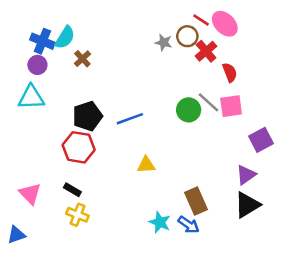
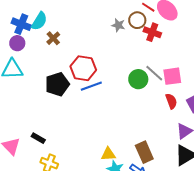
red cross: (206, 51) -> (152, 32), turned -30
red semicircle: (230, 72) -> (171, 101), moved
red hexagon: (79, 147) -> (83, 68), moved
yellow triangle: (146, 165) -> (108, 154), moved
black rectangle: (72, 190) -> (38, 138), moved

